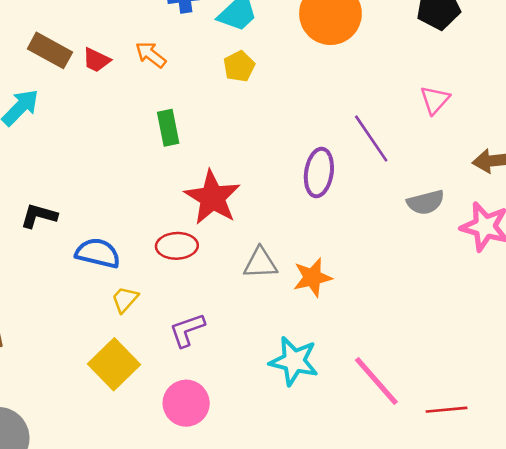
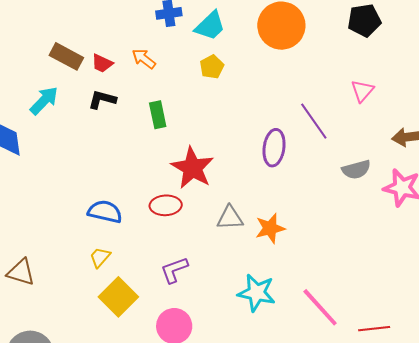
black L-shape: (39, 216) -> (102, 99), moved
yellow trapezoid: (125, 299) -> (100, 257), moved

